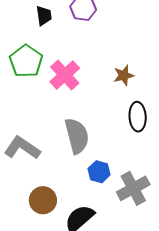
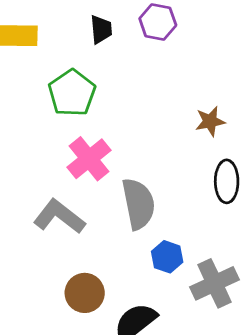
pink cross: (65, 75) -> (89, 159), moved

